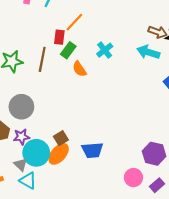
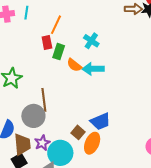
cyan arrow: (148, 52) -> (93, 69), moved
brown line: (42, 59) -> (44, 100), moved
blue trapezoid: (92, 150) -> (100, 121), moved
orange ellipse: (59, 154) -> (92, 143), moved

